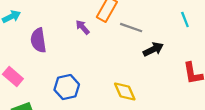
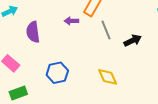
purple arrow: (83, 27) -> (71, 21), turned -48
gray line: (131, 28) -> (106, 30), moved, turned 48

